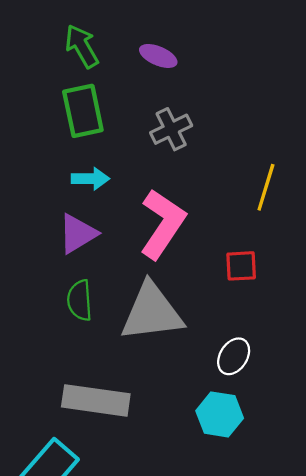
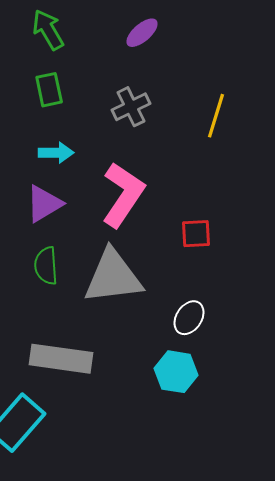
purple ellipse: (158, 56) -> (142, 33), moved, turned -64
green rectangle: (83, 111) -> (49, 90), size x0.7
yellow line: (266, 187) -> (216, 116), moved

